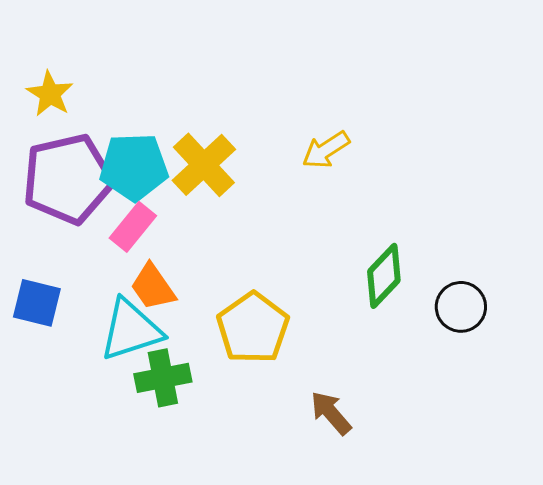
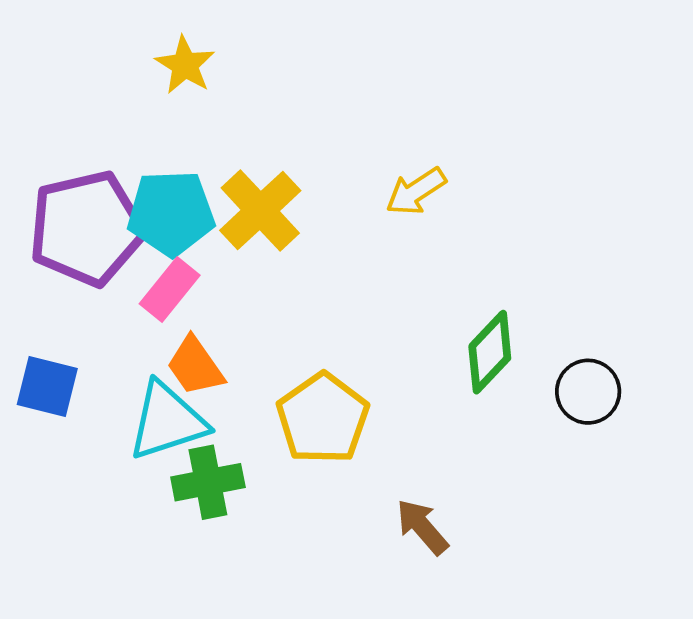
yellow star: (50, 94) -> (185, 65), moved

